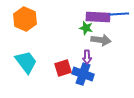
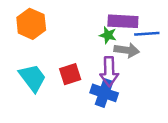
blue line: (119, 14) -> (147, 34), moved
purple arrow: (87, 57) -> (109, 72), size x1.6
red square: (63, 68) -> (70, 74), moved

